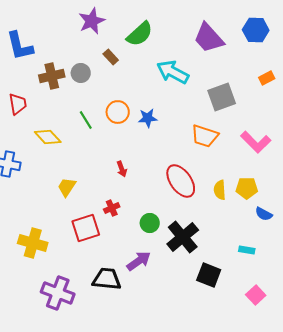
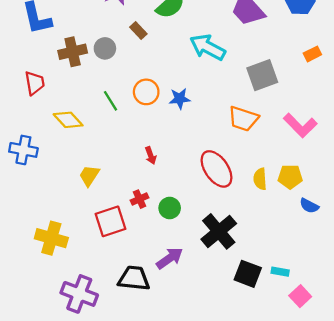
green circle: (150, 223) -> (170, 208), moved
cyan rectangle: (247, 250) -> (280, 272), moved

